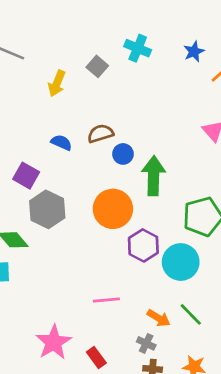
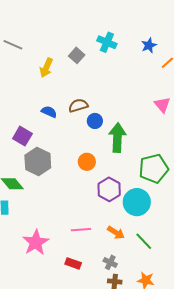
orange circle: (113, 209) -> (87, 162), size x0.6
orange arrow: (159, 318) -> (116, 233), moved
pink star: (54, 342) -> (36, 242), moved
red rectangle: (96, 358) -> (73, 263), moved, turned -35

